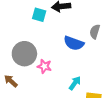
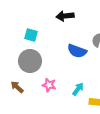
cyan square: (39, 15) -> (31, 35), moved
pink star: (44, 66) -> (49, 85), moved

